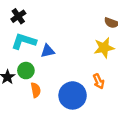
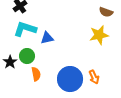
orange arrow: (99, 81) -> (94, 77), moved

